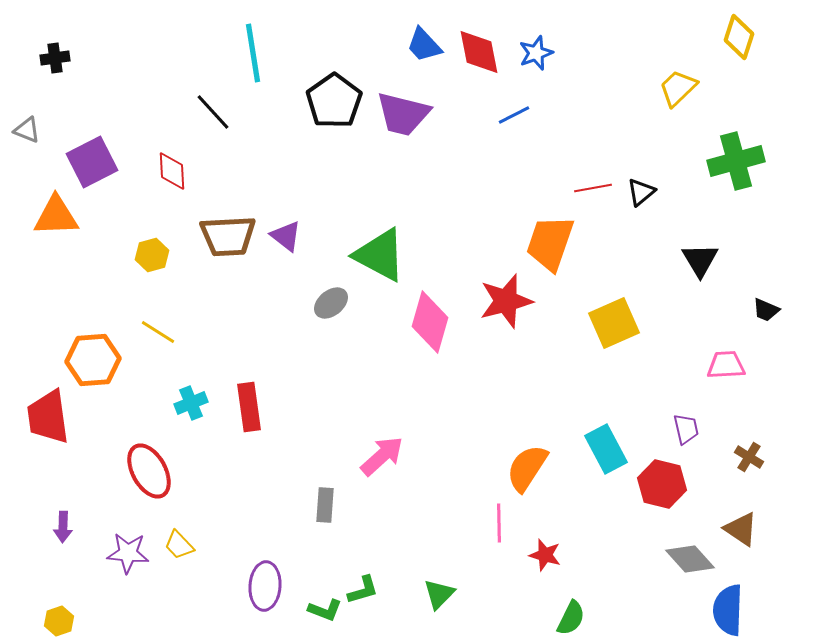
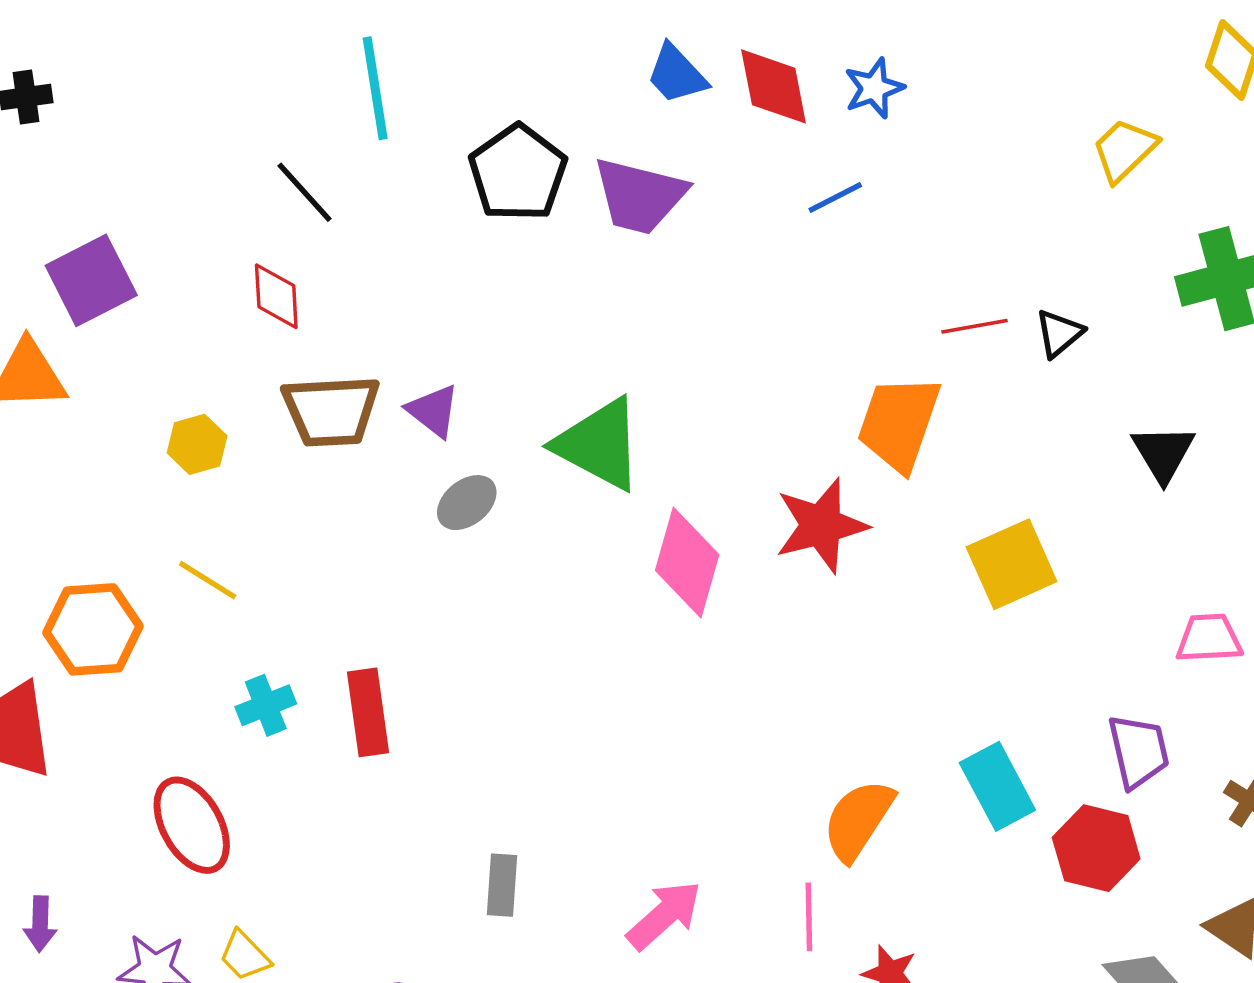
red diamond: (172, 171) -> (276, 296), moved
gray ellipse: (331, 303) -> (467, 503), moved
purple trapezoid: (686, 429) -> (1139, 751), size x1.4
pink arrow: (382, 456) -> (664, 915), moved

